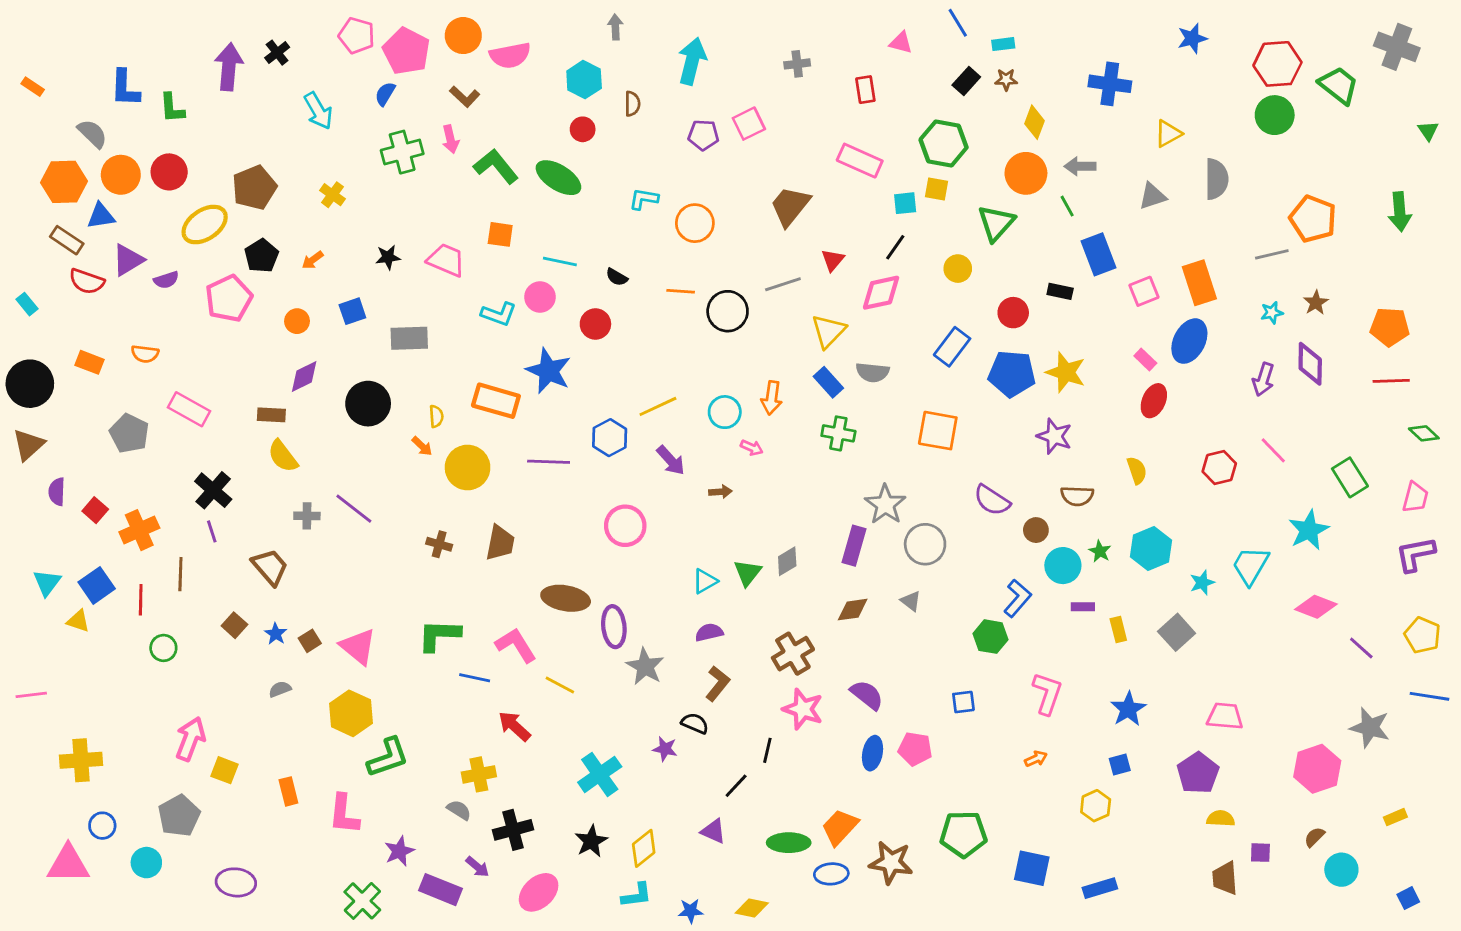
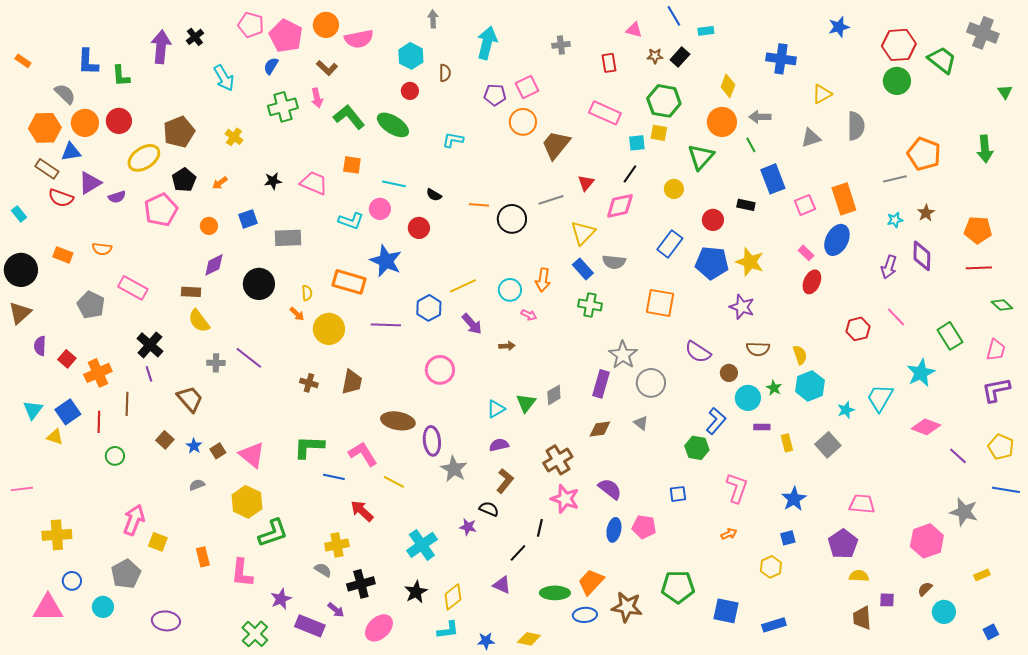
brown star: (1006, 80) -> (655, 56), moved
orange circle: (695, 223) -> (523, 122), moved
yellow semicircle: (1137, 470) -> (800, 355), moved

